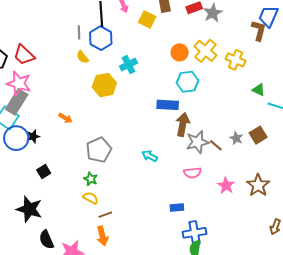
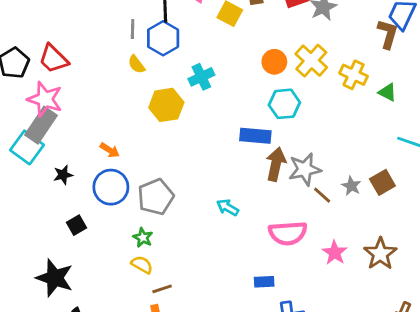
green triangle: (259, 90) -> (388, 92), moved
blue circle: (16, 138) -> (111, 187), moved
gray star: (198, 142) -> (305, 169), moved
pink semicircle: (193, 173) -> (288, 233), size x1.5

